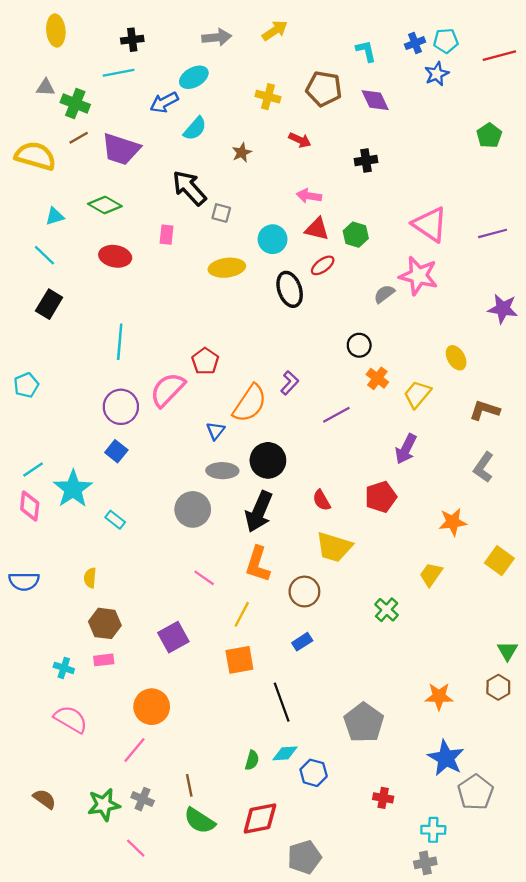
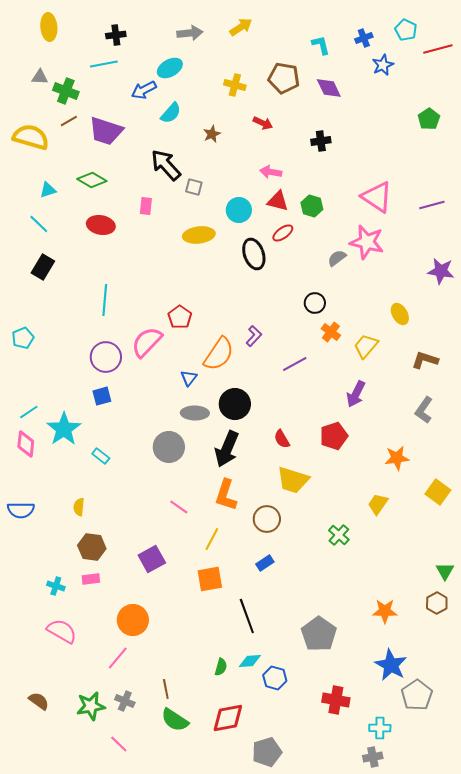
cyan pentagon: (446, 41) -> (406, 30), moved, turned 30
blue square: (116, 451) -> (102, 396), turned 36
red cross: (383, 798) -> (336, 700), size x1.5

